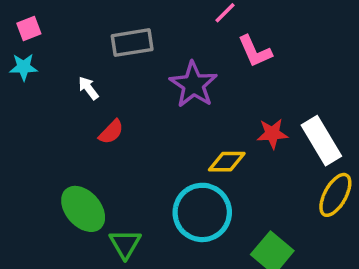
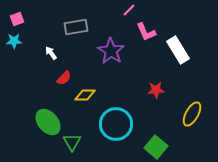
red star: (272, 134) -> (156, 90), moved
white rectangle: (321, 141) -> (178, 50), moved
yellow diamond: (227, 162) -> (85, 95), moved

